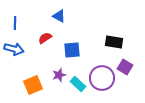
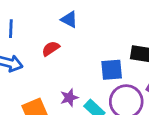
blue square: (72, 50) -> (112, 70), moved

